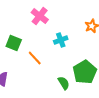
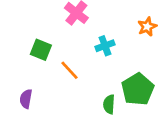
green semicircle: (64, 83) -> (109, 104), turned -144

